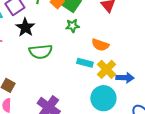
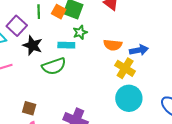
cyan rectangle: (85, 63) -> (66, 45), moved
blue arrow: (125, 78) -> (139, 50), moved

